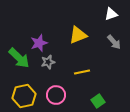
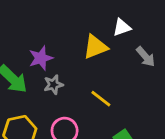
white triangle: (111, 14) -> (122, 27), moved
yellow line: (82, 72) -> (101, 99), turned 49

